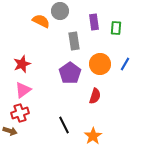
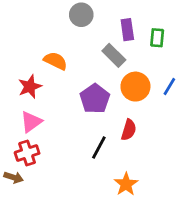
orange semicircle: (41, 21) -> (56, 61), moved
gray rectangle: (74, 41) -> (114, 55), moved, turned -36
black line: (64, 125) -> (99, 148), moved, turned 54

